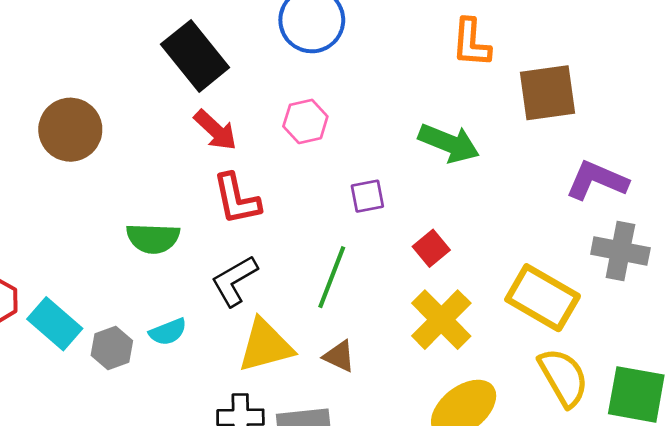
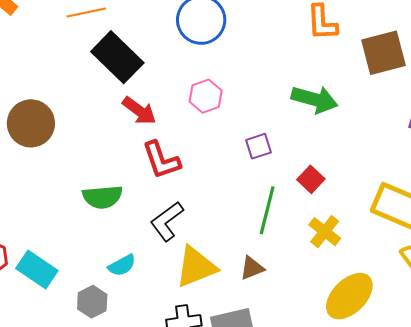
green line: (332, 277) -> (267, 210), moved
yellow cross: (441, 320) -> (325, 232), size x0.7
gray hexagon: (112, 348) -> (92, 302), moved
brown triangle: (339, 356) -> (252, 268), turned -40

